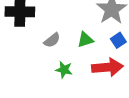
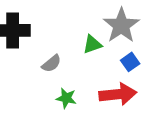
green triangle: (85, 40) -> (92, 44), moved

